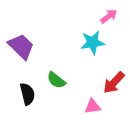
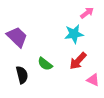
red arrow: (114, 83) -> (78, 61), moved
pink triangle: (93, 106) -> (93, 80), moved, turned 32

